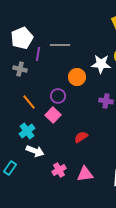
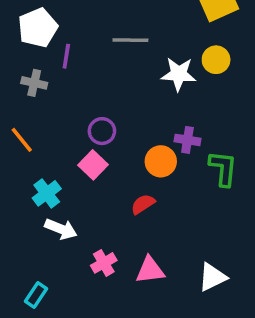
gray line: (60, 45) -> (130, 40), moved
orange circle: (77, 77) -> (161, 161), moved
orange line: (29, 102) -> (22, 140), moved
cyan rectangle: (10, 168) -> (36, 295), moved

